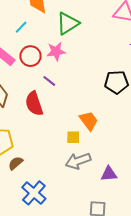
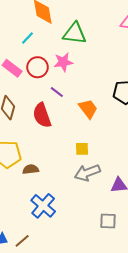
green triangle: (68, 23) -> (75, 33), turned 40
orange trapezoid: (89, 121) -> (88, 109), moved
brown semicircle: (16, 163) -> (31, 169), moved, turned 35

